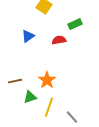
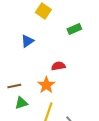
red semicircle: (59, 40) -> (58, 66), moved
green triangle: (30, 97) -> (21, 103), moved

